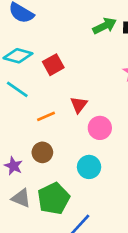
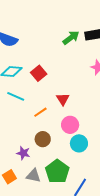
pink circle: (100, 128) -> (70, 125), moved

